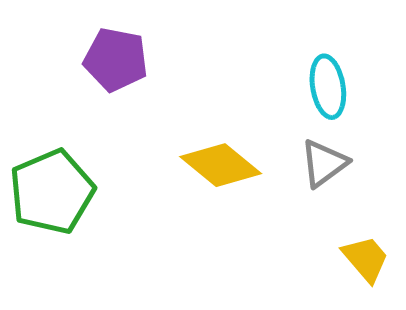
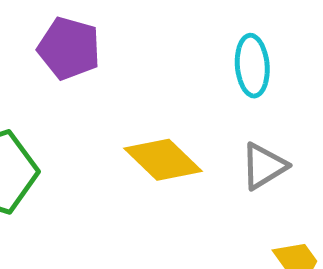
cyan ellipse: (328, 87) -> (252, 66), moved

